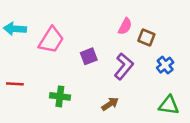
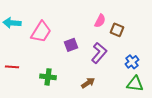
blue cross: (165, 65) -> (132, 62), moved

